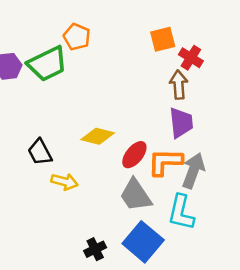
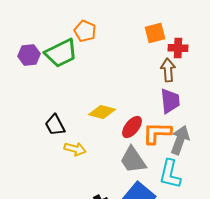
red cross: (191, 58) -> (178, 48), turned -30

